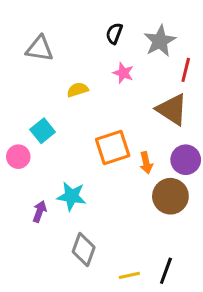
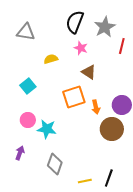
black semicircle: (114, 33) -> (75, 22), size x1.6
brown triangle: (172, 109) -> (89, 72), moved, size x0.7
pink circle: (18, 157) -> (28, 120), moved
purple arrow: (40, 211) -> (20, 153), moved

